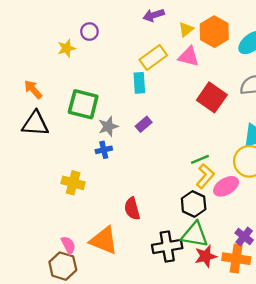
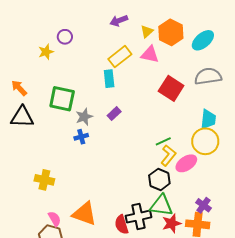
yellow cross: (73, 183) -> (44, 180), moved
red semicircle: (132, 209) -> (122, 225), moved

